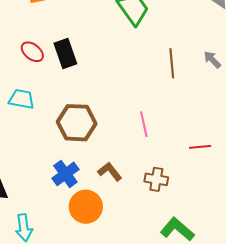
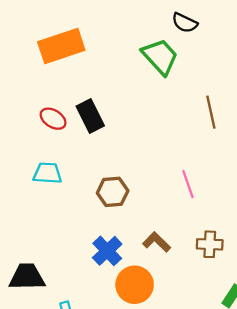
brown hexagon: (77, 123) -> (113, 192), size x0.7

